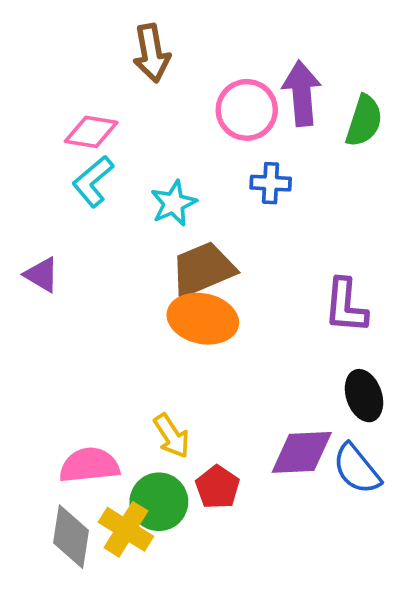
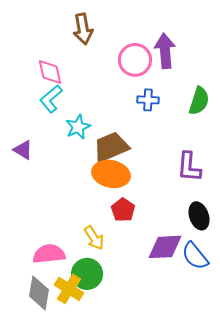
green semicircle: (364, 121) -> (199, 101), moved
pink diamond: (91, 132) -> (50, 72), turned 68
cyan star: (174, 203) -> (78, 127), moved
red pentagon: (217, 487) -> (123, 210), moved

